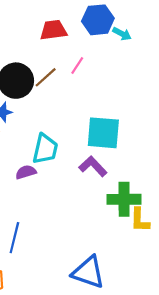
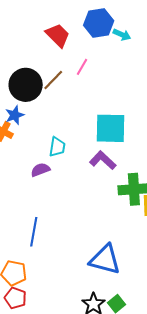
red trapezoid: (53, 30) -> (58, 35), turned 56
cyan trapezoid: (45, 149) -> (57, 147), size x0.7

